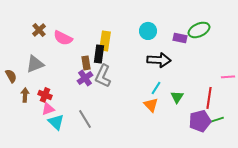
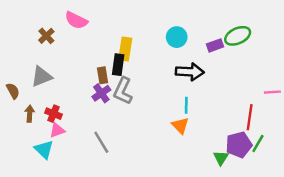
pink semicircle: (63, 38) -> (76, 20), moved
purple rectangle: (180, 38) -> (215, 45), turned -32
cyan line: (156, 88) -> (186, 105), turned -32
green triangle: (177, 97) -> (221, 158), moved
green line: (216, 120) -> (258, 143), turned -42
cyan triangle: (56, 122) -> (44, 149), moved

